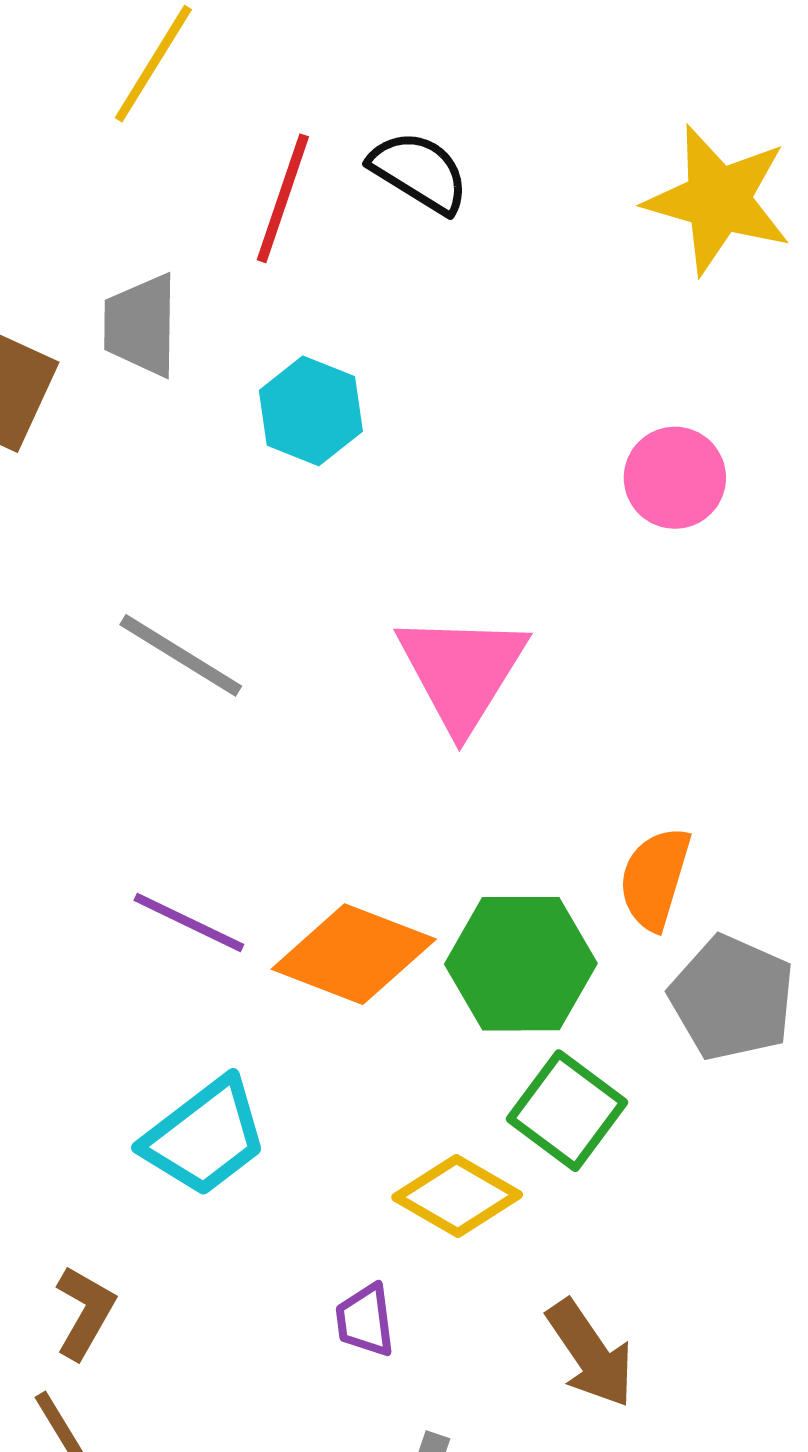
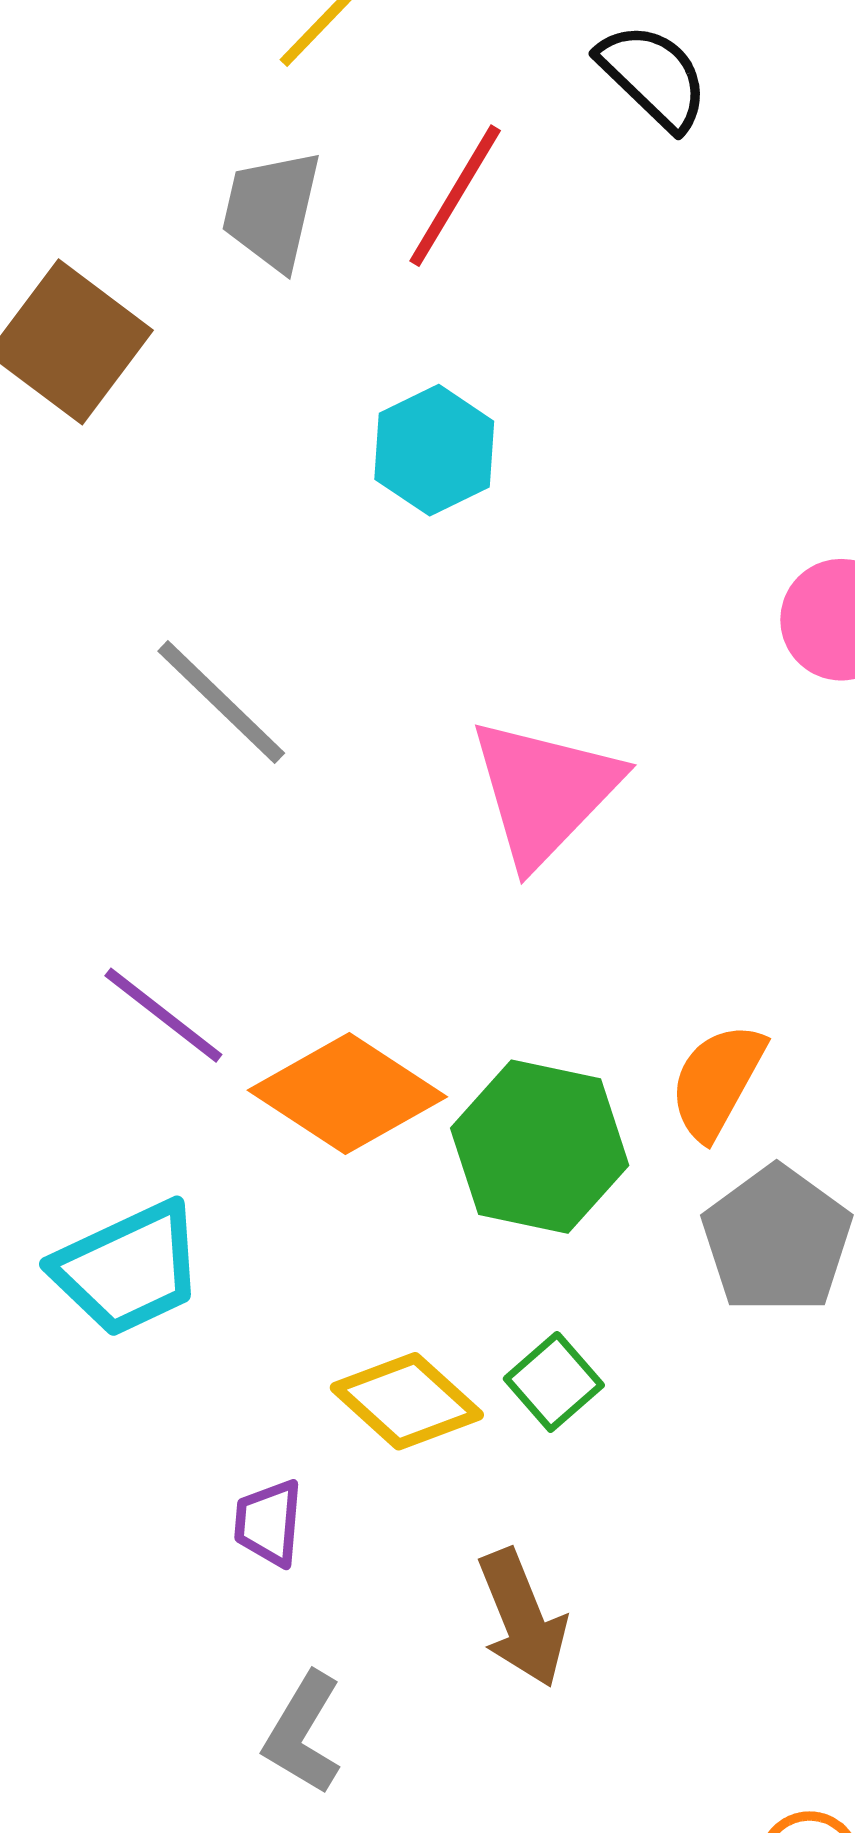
black semicircle: (419, 172) -> (653, 76), moved
gray trapezoid: (141, 325) -> (272, 210), moved
green square: (567, 1111) -> (554, 1382), moved, size x0.7

